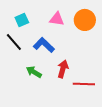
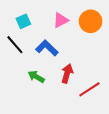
pink triangle: (57, 19) -> (61, 20), turned -35
red line: (84, 84) -> (89, 89), turned -35

